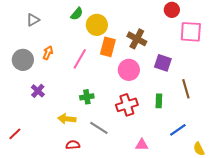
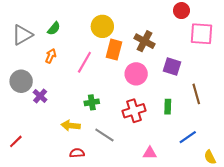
green semicircle: (77, 14) -> (54, 28), moved
gray triangle: (33, 20) -> (22, 35), moved, size x1.5
gray circle: (23, 60) -> (21, 81), moved

